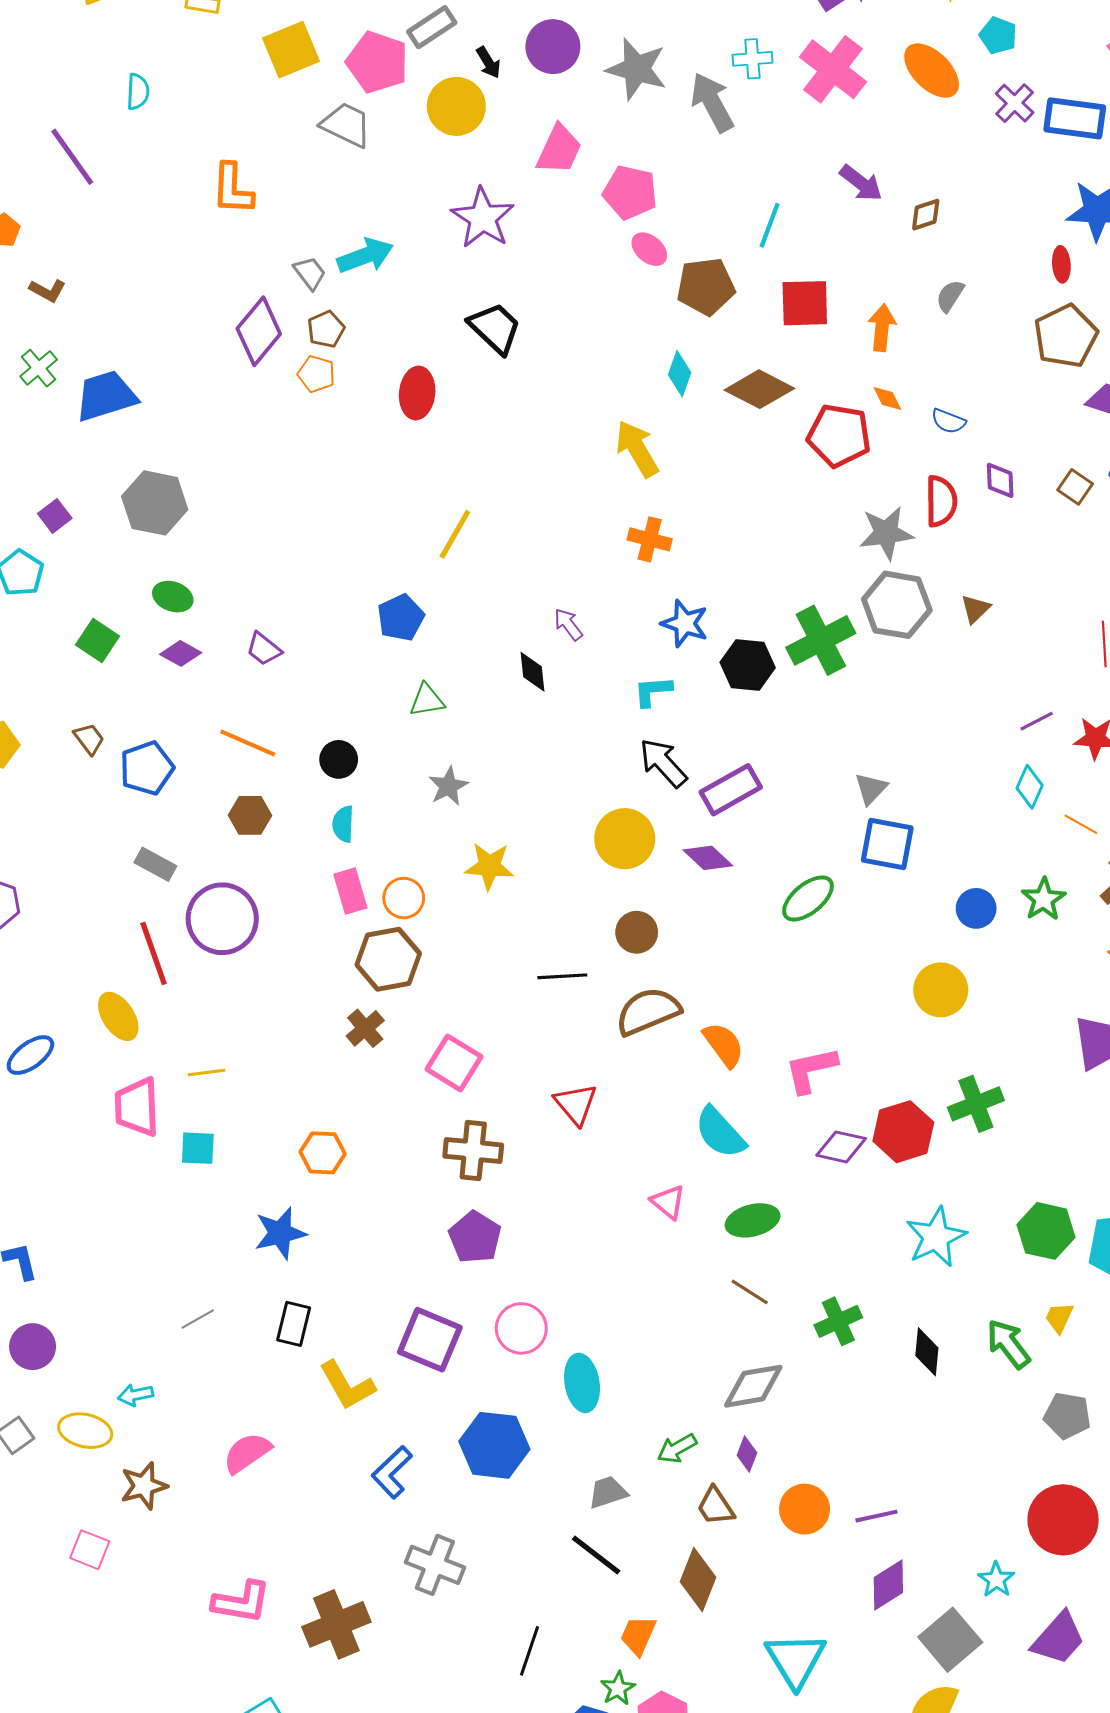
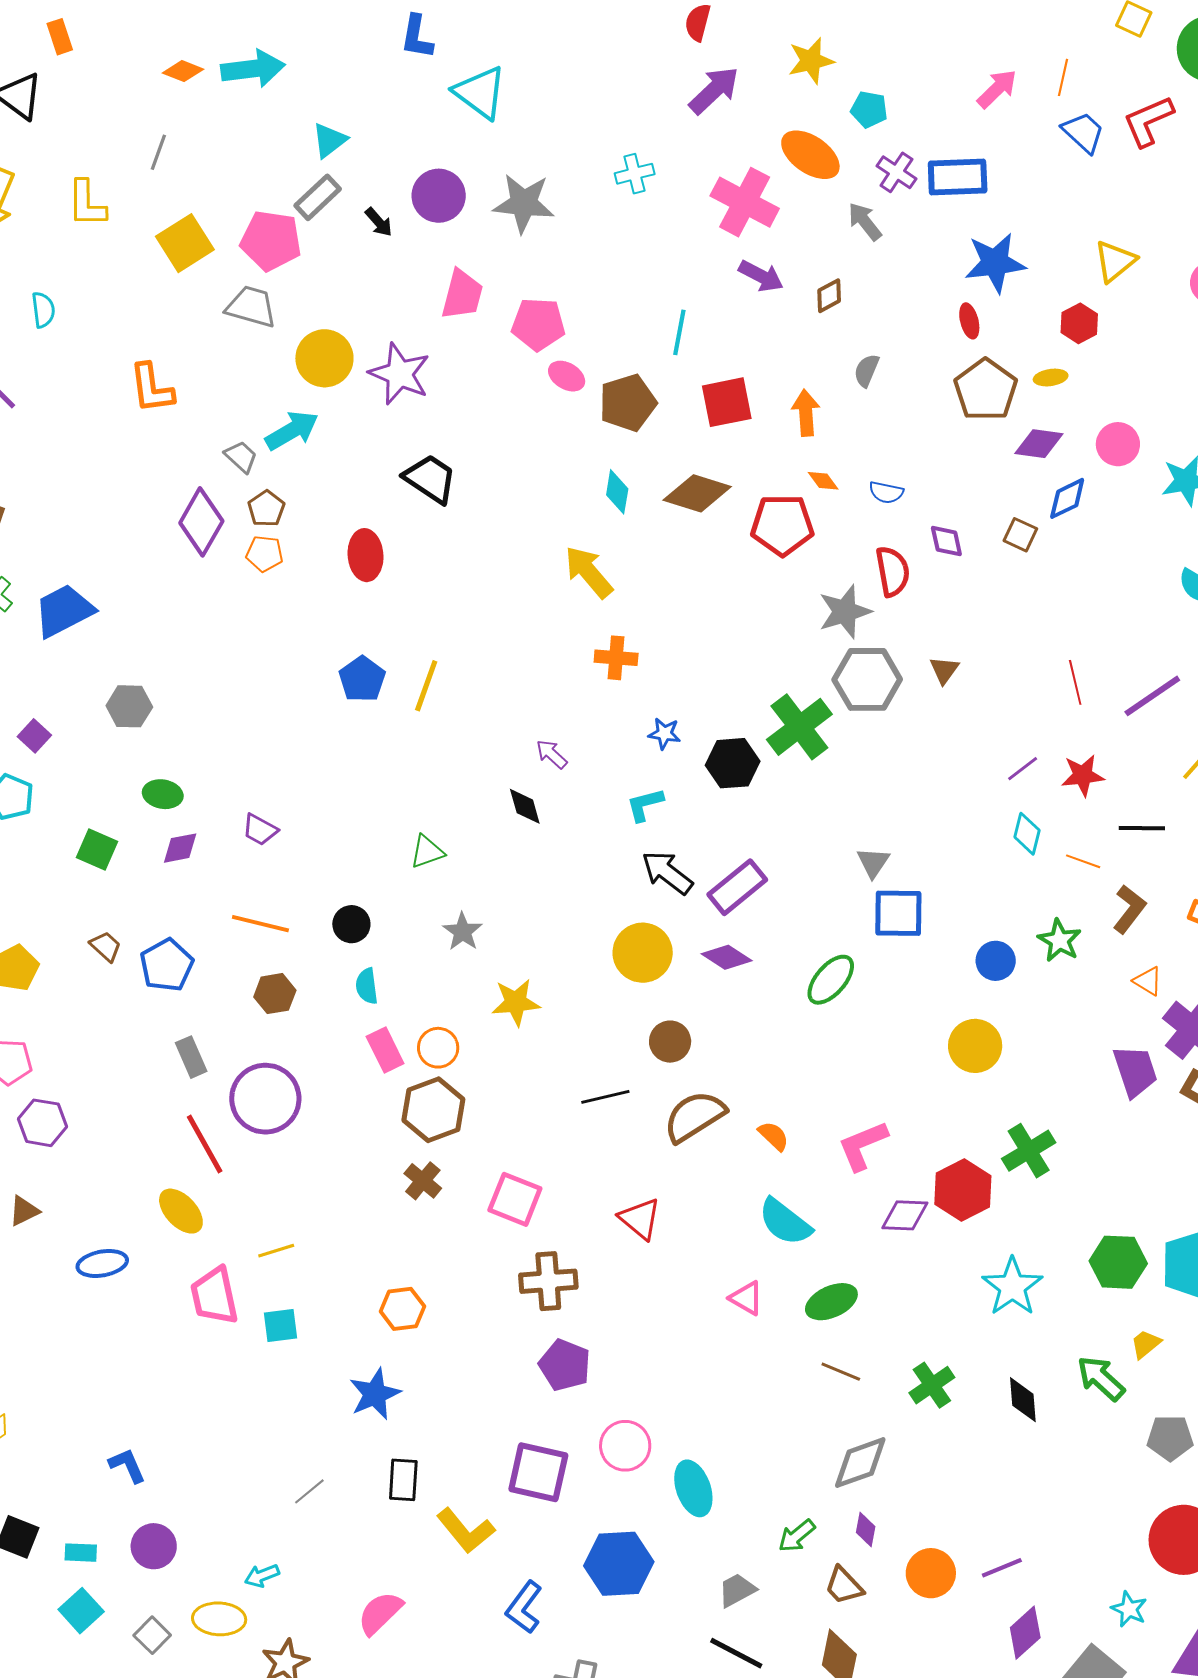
pink cross: (833, 69) -> (745, 202), moved
gray arrow: (712, 102) -> (865, 221), moved, size x0.7
yellow circle: (456, 106) -> (324, 358), moved
gray hexagon: (155, 503) -> (129, 706), size x0.7
blue pentagon: (401, 618) -> (362, 679), moved
blue star: (685, 623) -> (664, 734), size x0.7
purple diamond: (181, 653) -> (180, 848), turned -30
gray rectangle: (155, 864) -> (191, 1057), turned 48
orange semicircle: (724, 1045) -> (774, 1136), size x0.7
blue ellipse: (30, 1055) -> (102, 1263), turned 36
yellow trapezoid: (1059, 1318) -> (1146, 1344), turned 36

